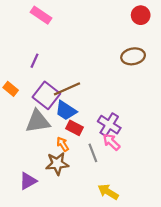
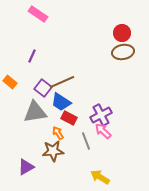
red circle: (141, 15) -> (122, 33), moved
purple square: (46, 95) -> (43, 88), size x0.7
purple cross: (109, 125) -> (101, 115), turned 30

